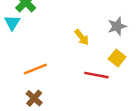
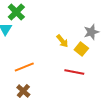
yellow square: (117, 58) -> (81, 49), moved

